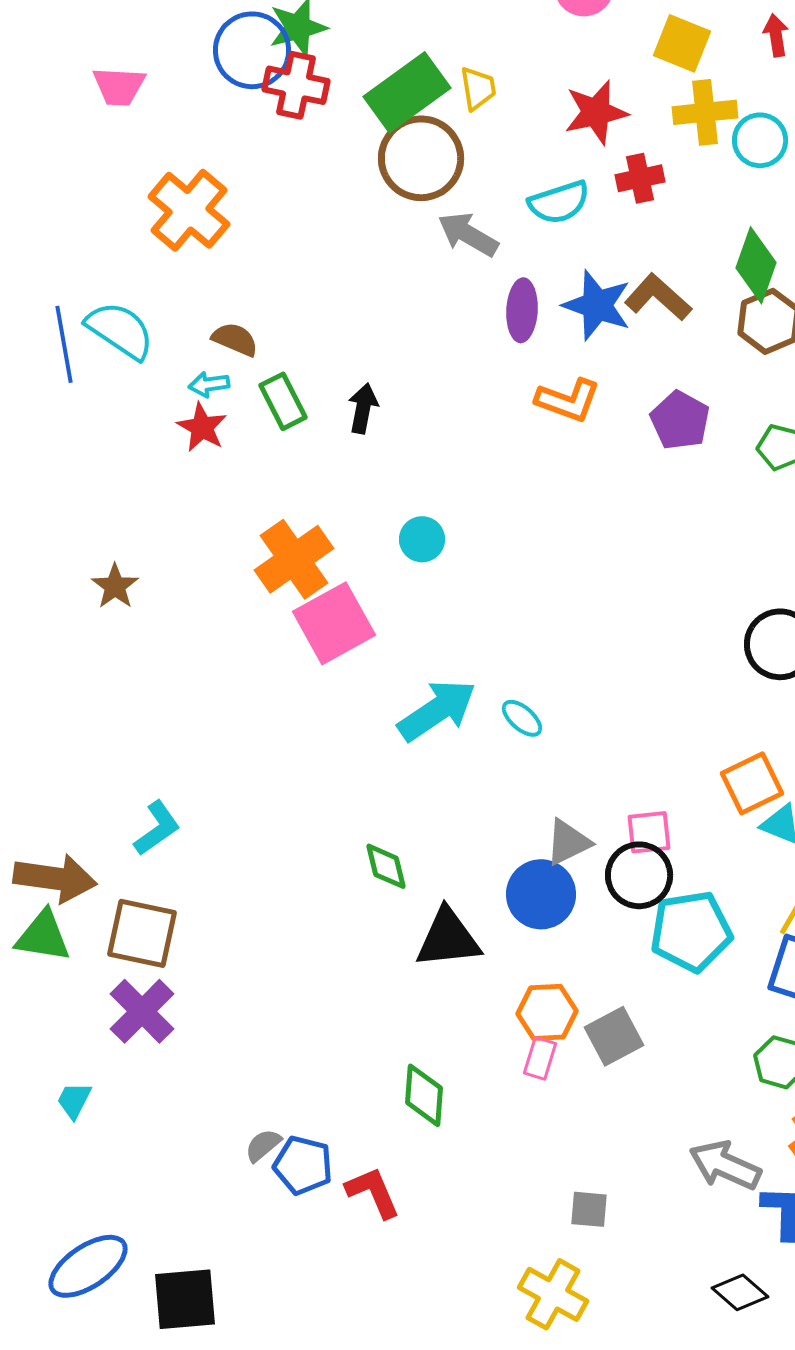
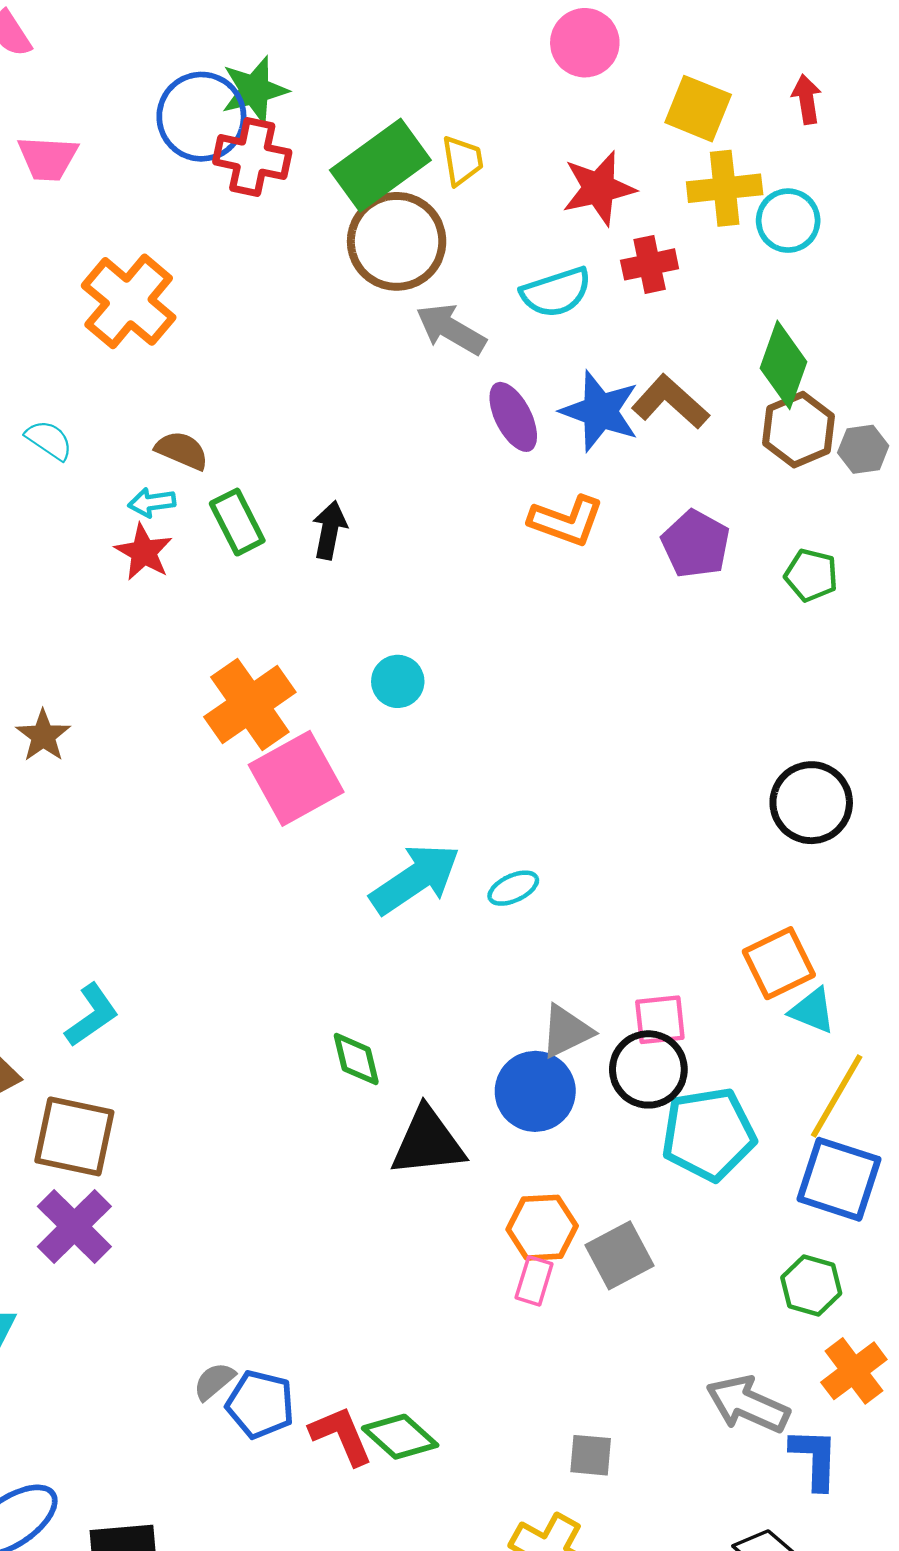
purple ellipse: (522, 310) -> (513, 417), turned -30
cyan semicircle: (120, 330) -> (49, 440), size x0.6
cyan ellipse: (522, 718) -> (513, 888), turned -66
green diamond: (424, 1095) -> (400, 1437), moved, turned -52

